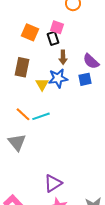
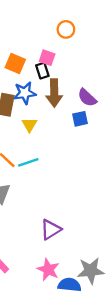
brown arrow: (63, 57) -> (54, 93), size x1.6
blue star: (58, 78) -> (25, 93), moved
purple triangle: (53, 183) -> (51, 229), moved

